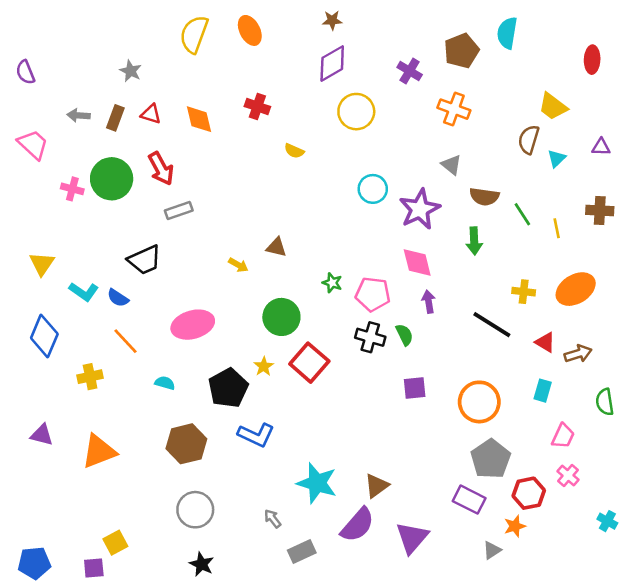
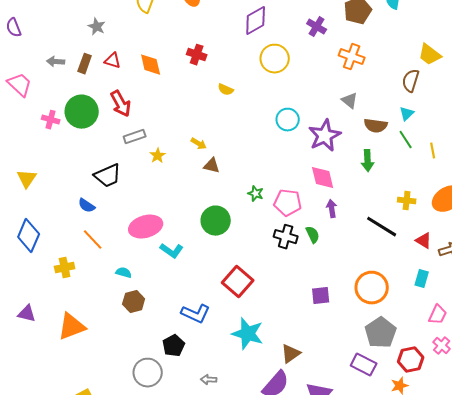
cyan triangle: (557, 158) -> (407, 114), moved
yellow arrow: (238, 265) -> (199, 144), moved
cyan L-shape: (84, 292) -> (172, 251), moved
red square: (309, 363) -> (238, 282), moved
yellow star: (264, 366) -> (158, 156), moved
black pentagon: (228, 388) -> (174, 346), moved, size x0.7
purple square: (415, 388) -> (321, 296), moved
brown hexagon: (186, 444) -> (134, 302), moved, size x0.7
cyan star: (317, 483) -> (248, 334), moved
gray arrow: (273, 519) -> (209, 380), turned -49

